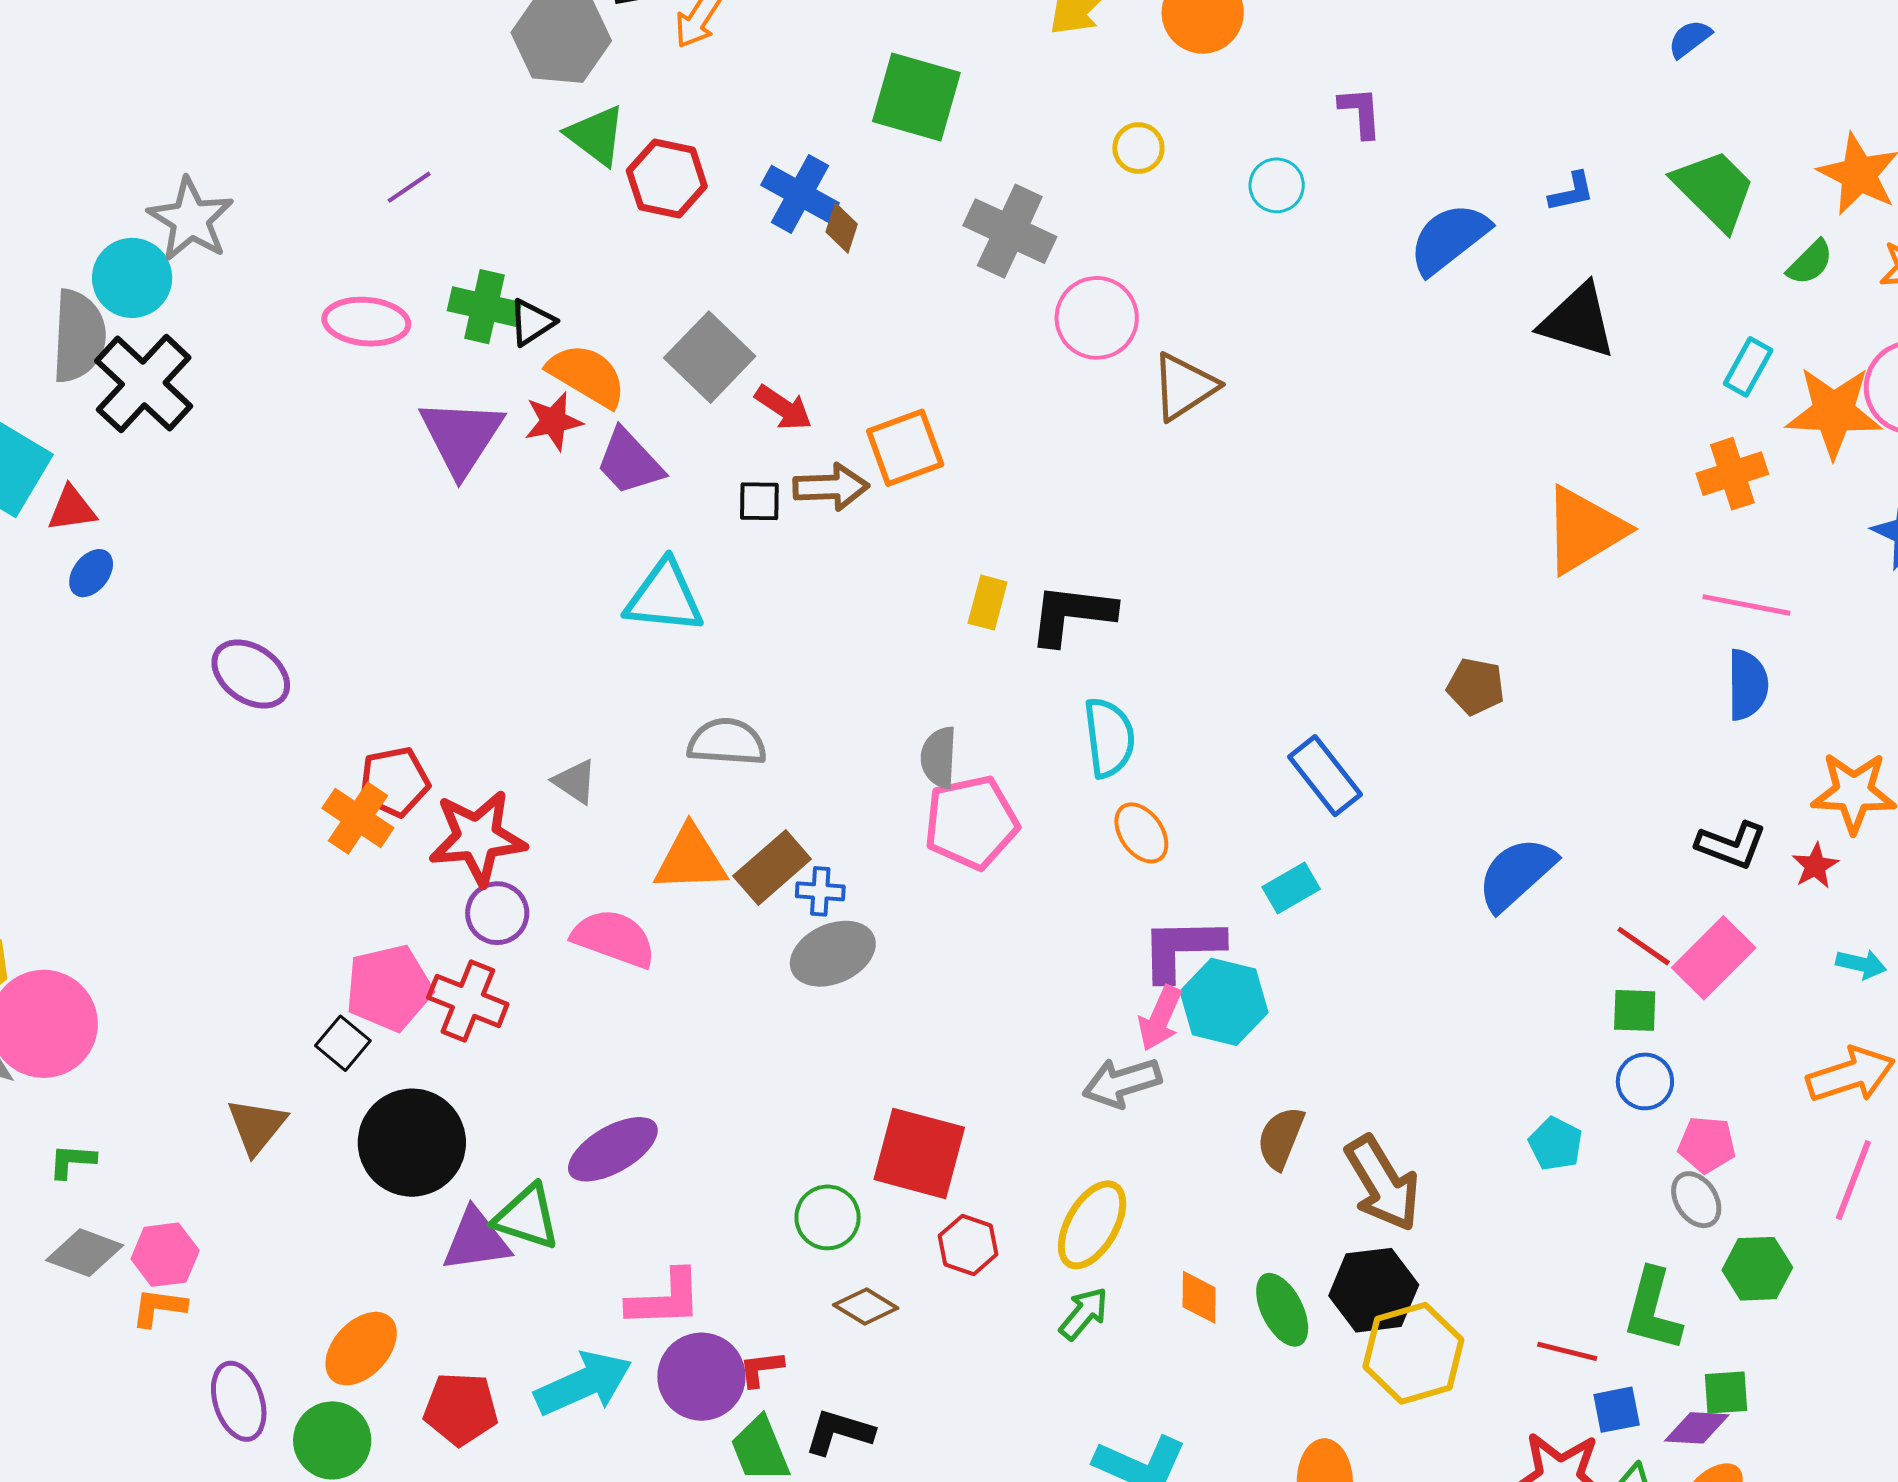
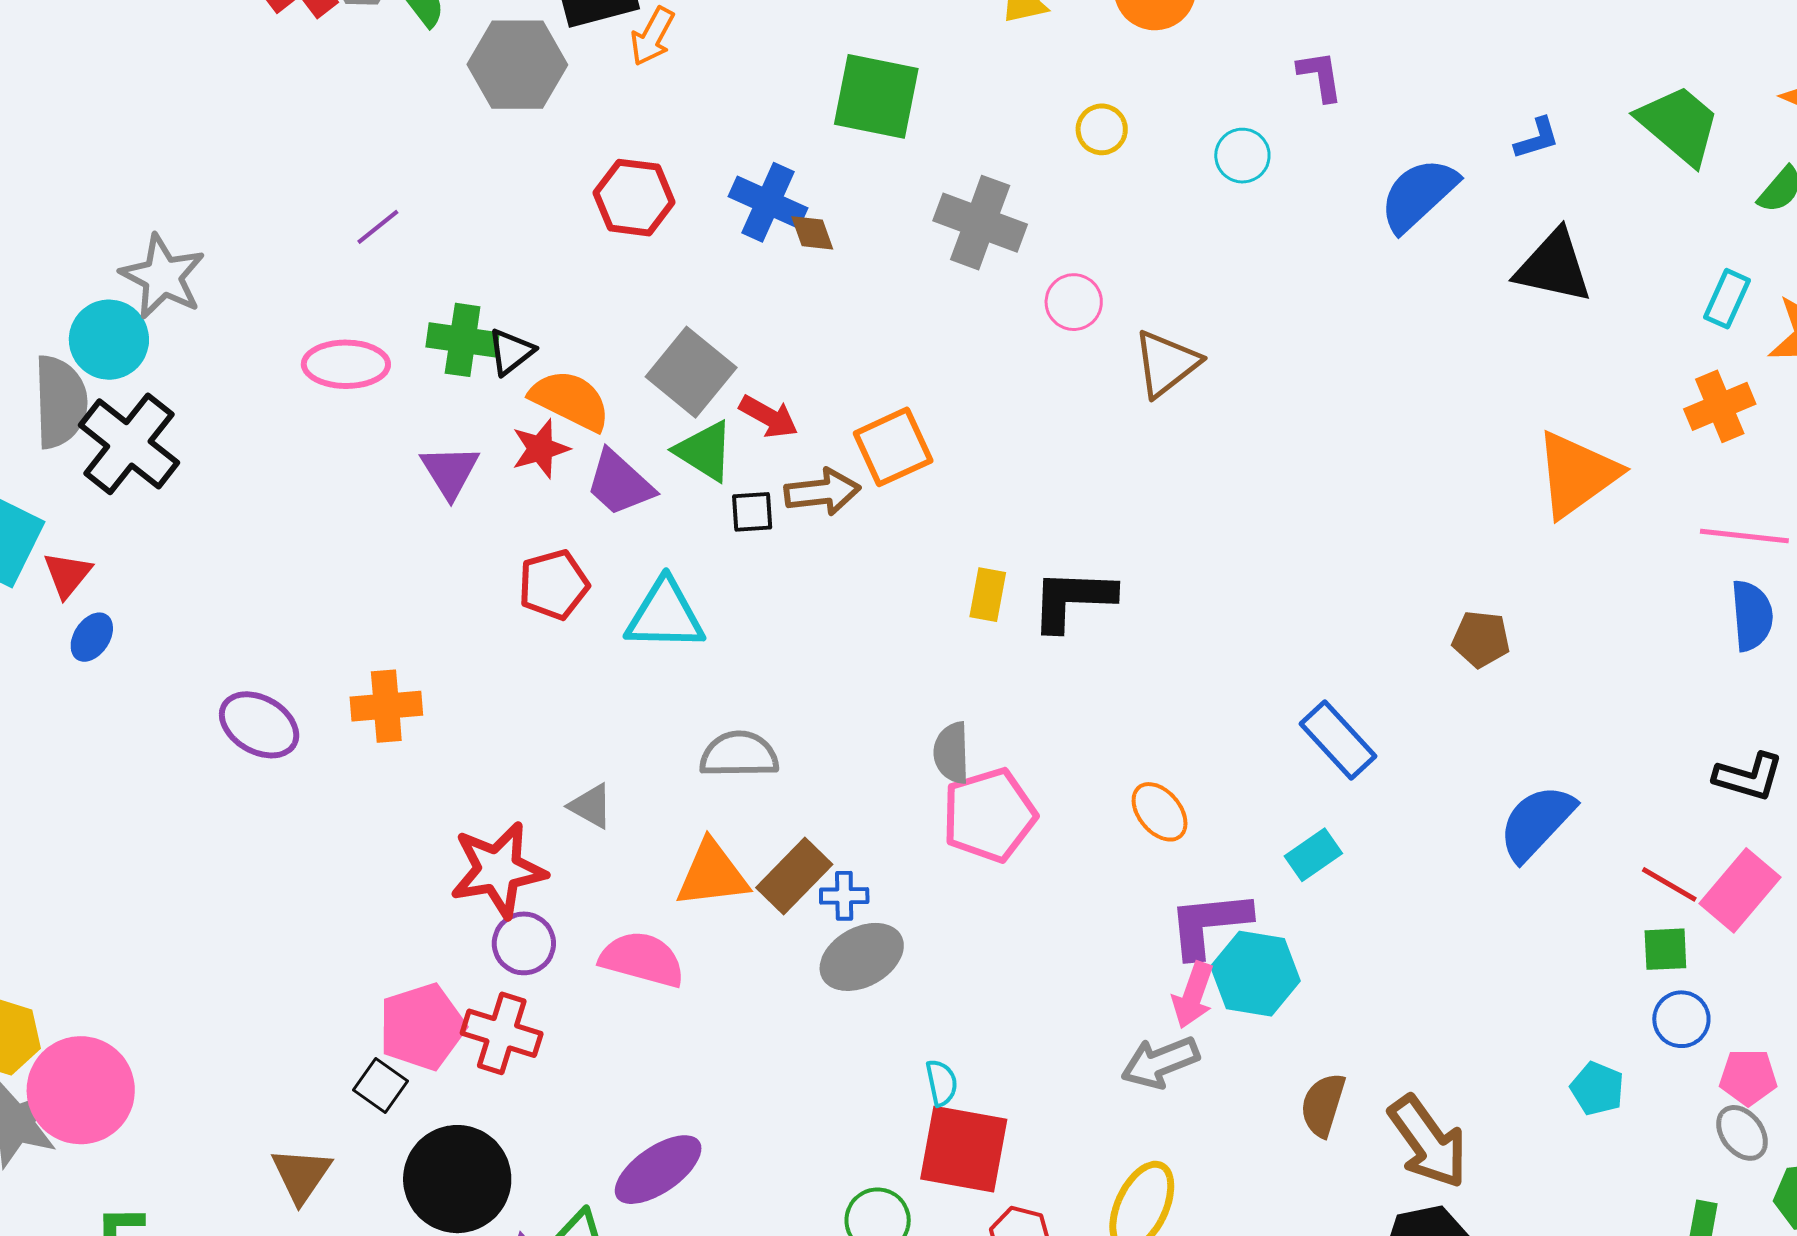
green triangle: (596, 135) -> (705, 451), moved
brown diamond: (842, 228) -> (812, 233), turned -33
pink circle: (1097, 318) -> (1074, 302), size x0.7
purple triangle: (461, 437) -> (450, 471), size x0.7
red triangle: (72, 509) -> (67, 575), turned -38
cyan semicircle: (1109, 738) -> (942, 1083), moved, size x0.6
red pentagon: (394, 782) -> (554, 585), moved
orange cross: (358, 818) -> (386, 706), moved, turned -34

